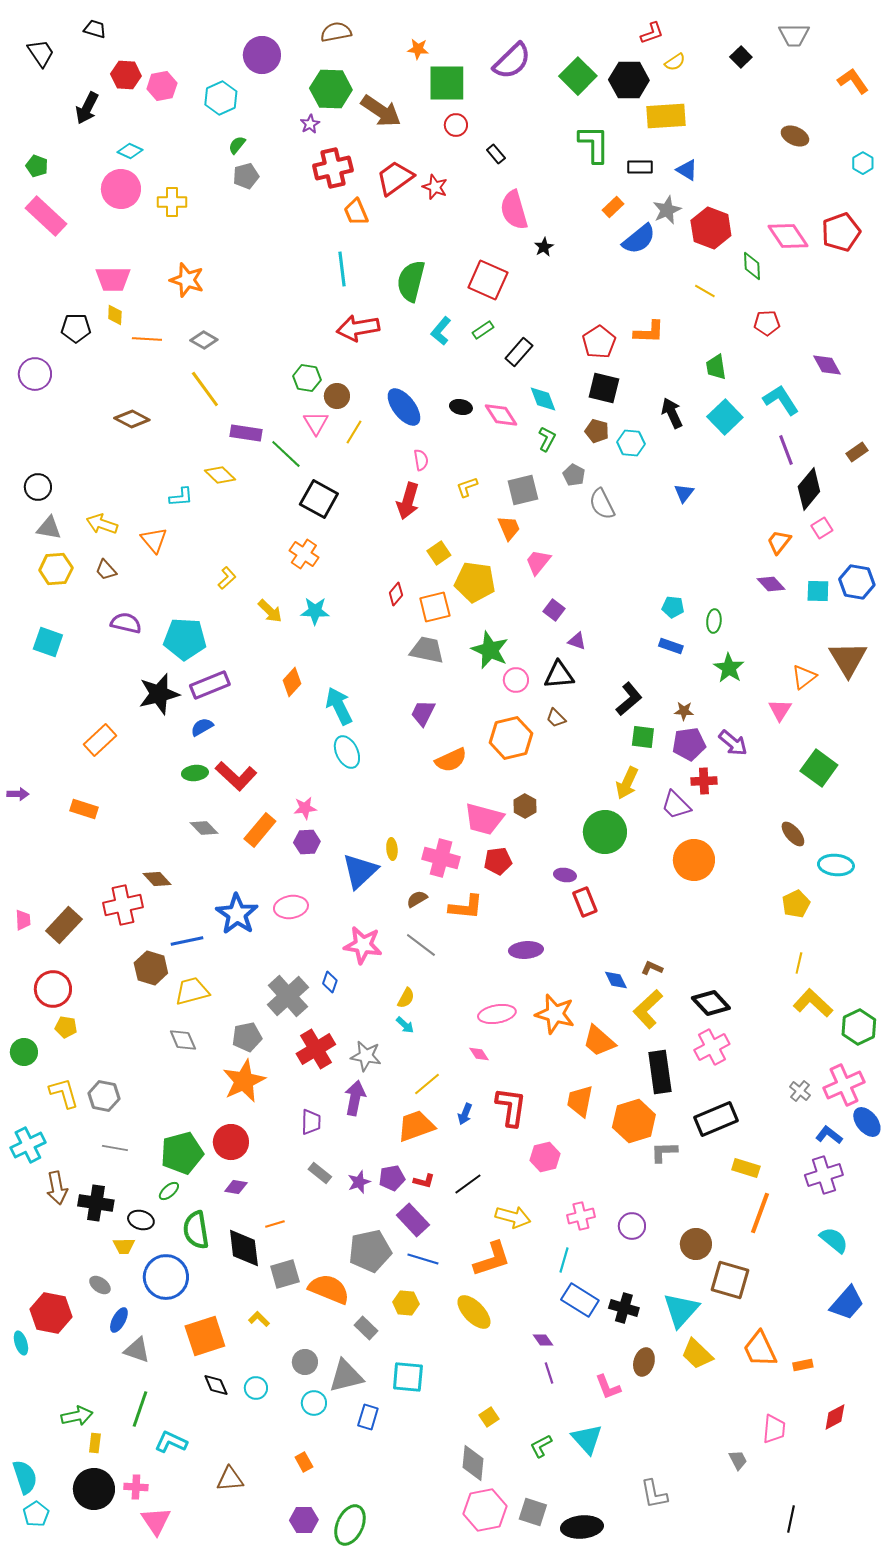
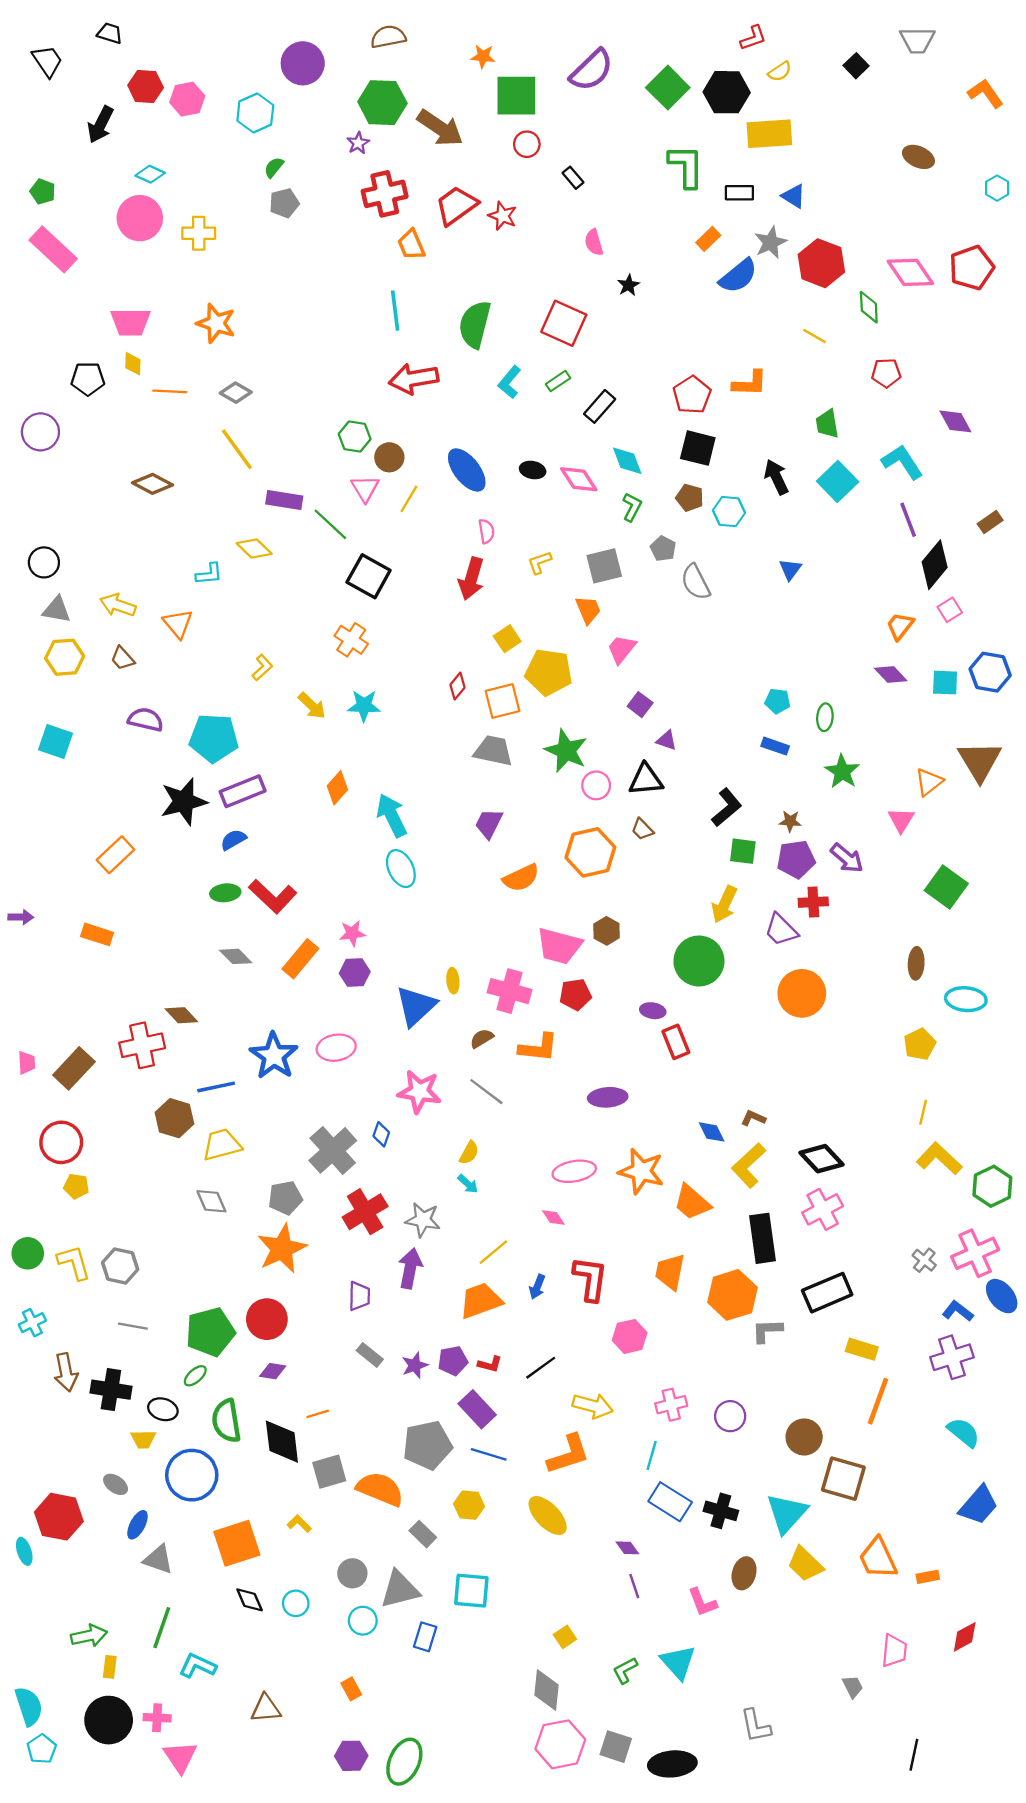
pink semicircle: (514, 210) -> (594, 242), size x0.6
brown ellipse: (793, 834) -> (916, 963), turned 44
green circle: (24, 1052) -> (28, 1253), moved
cyan cross: (28, 1145) -> (32, 1323), size x0.7

